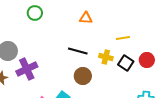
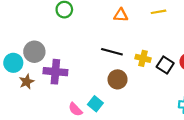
yellow line: (123, 38) -> (159, 12), moved
purple cross: (27, 69) -> (55, 72), turned 30

